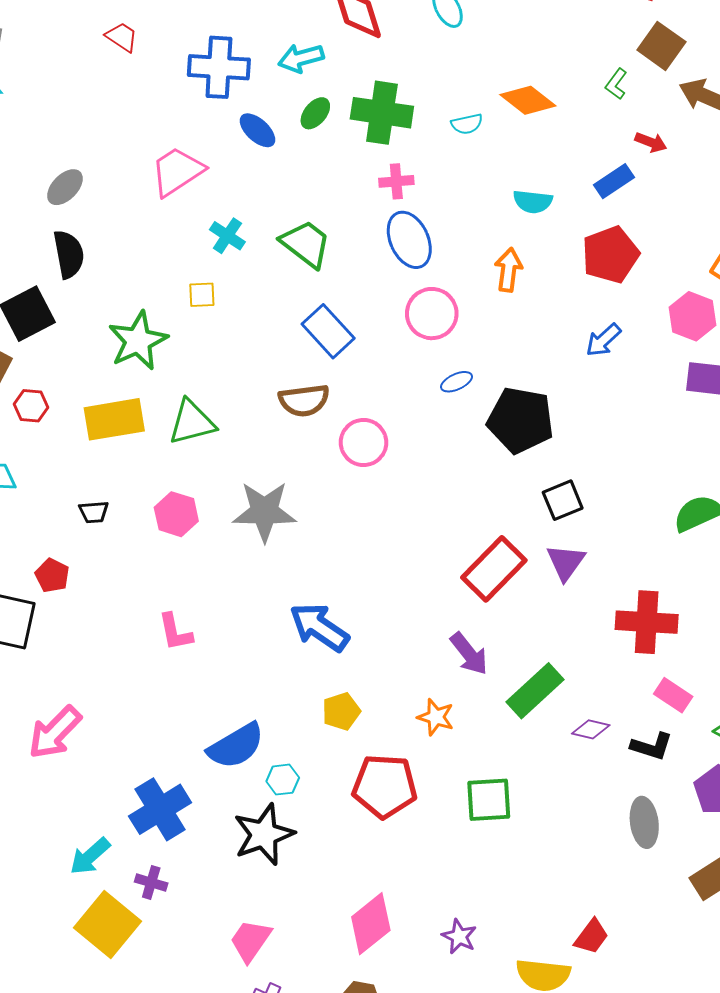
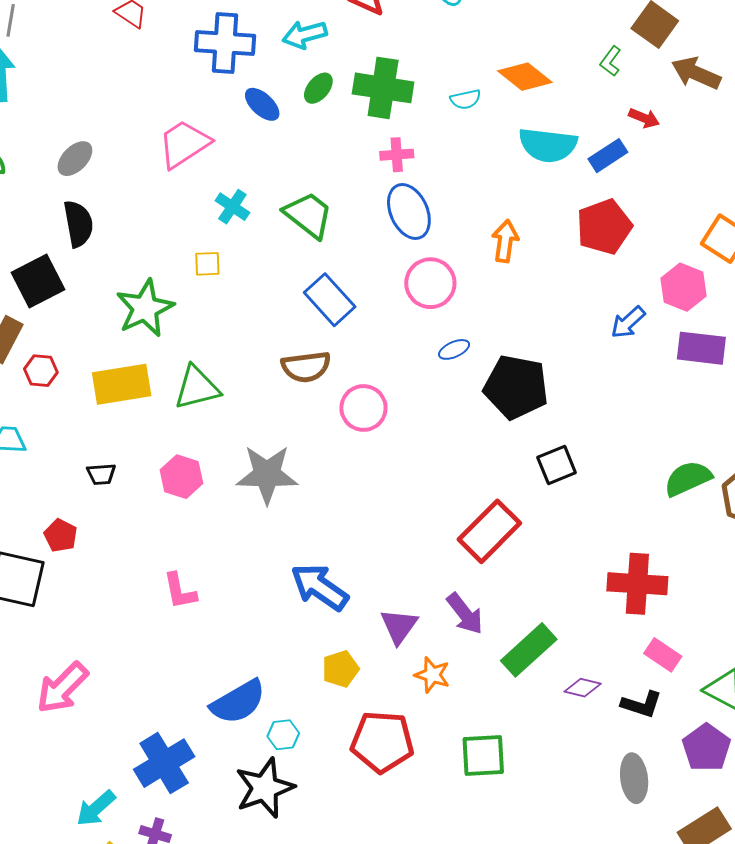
cyan semicircle: (533, 202) -> (548, 145), moved, size x1.5
blue arrow: (603, 340) -> (628, 322), moved
purple triangle: (566, 562) -> (399, 626), moved

